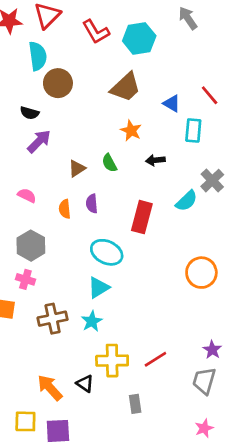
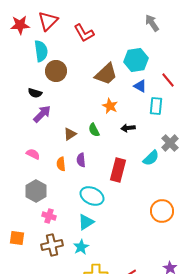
cyan hexagon: (139, 38) -> (136, 60), moved
pink cross: (25, 279) -> (49, 216), moved

